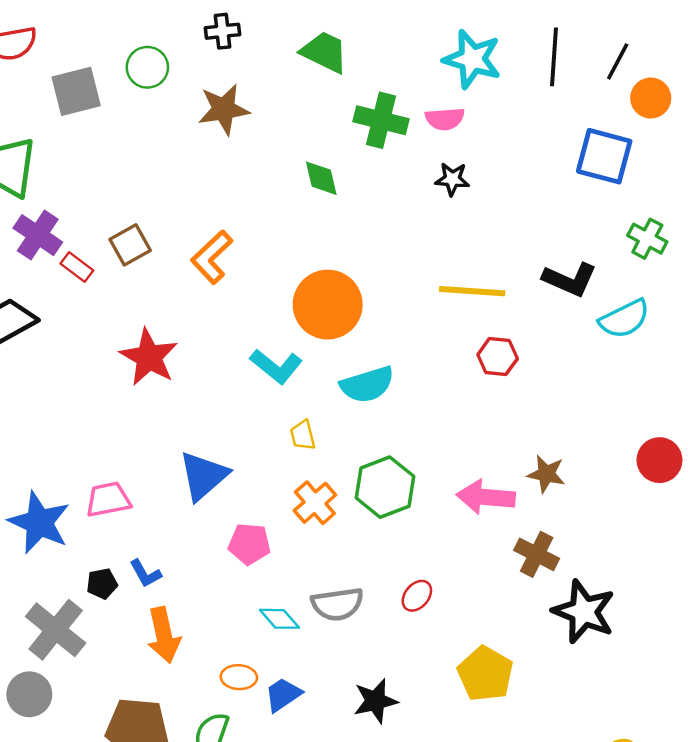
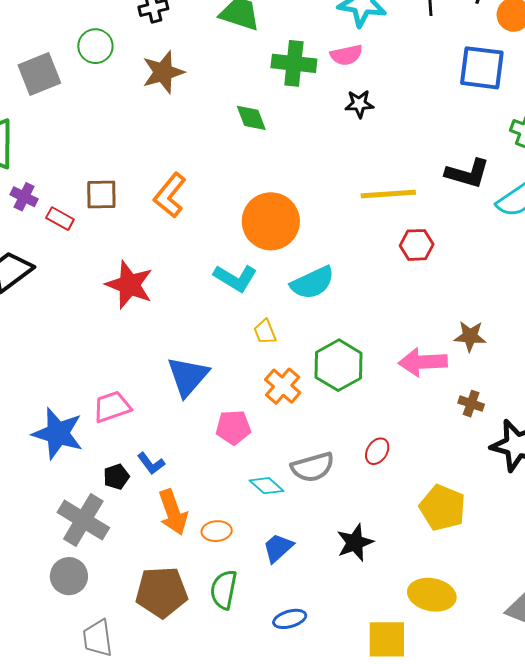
purple cross: (38, 235) -> (24, 197), size x0.7
brown square: (130, 245) -> (101, 194), turned 36
brown cross: (537, 554) -> (471, 404), size x0.7
orange ellipse: (239, 677) -> (217, 531), moved

